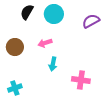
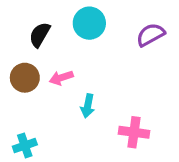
black semicircle: (27, 12) -> (40, 35), moved
pink arrow: (45, 43) -> (61, 78), moved

